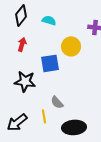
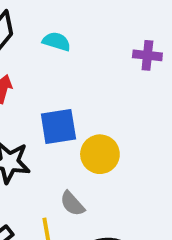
yellow circle: (71, 46) -> (100, 154), moved

